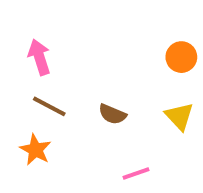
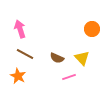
yellow triangle: (179, 116) -> (82, 58), moved
pink line: (136, 173) -> (69, 77), moved

